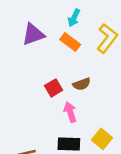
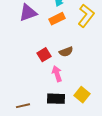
orange rectangle: (70, 42) -> (57, 19), turned -63

